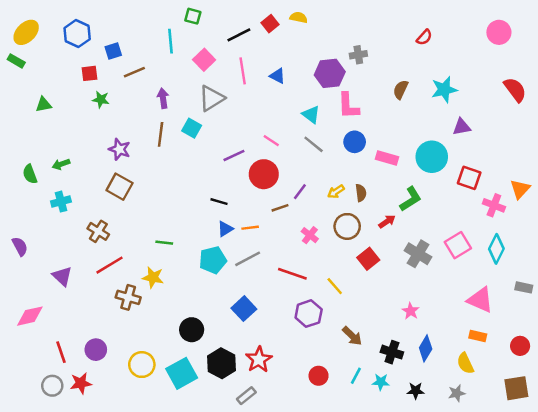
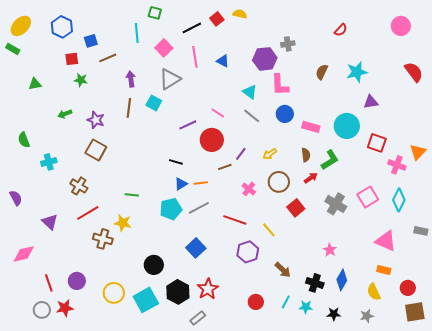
green arrow: (61, 164) -> (65, 114), moved
brown semicircle: (361, 193) -> (306, 155), moved
red circle: (520, 346) -> (408, 288), moved

